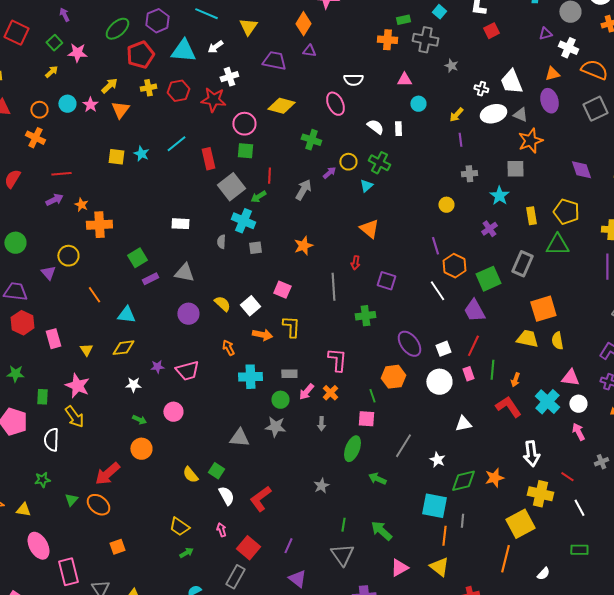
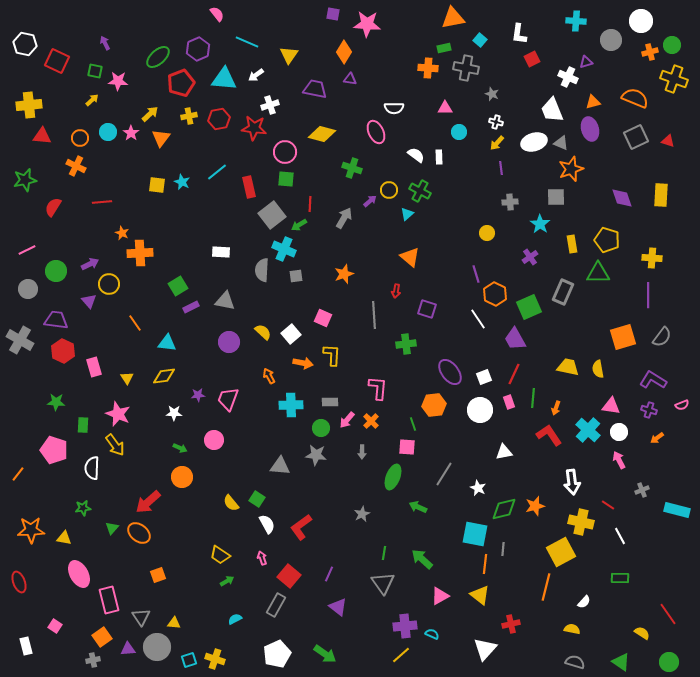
green square: (54, 43) -> (95, 71), turned -35
white cross: (568, 48) -> (568, 77), moved
white cross: (481, 89) -> (496, 122), moved
purple arrow: (54, 200) -> (90, 264), moved
gray semicircle: (221, 242) -> (262, 270), size x1.6
orange square: (543, 309) -> (623, 337), moved
pink trapezoid: (187, 371) -> (228, 399), turned 125

